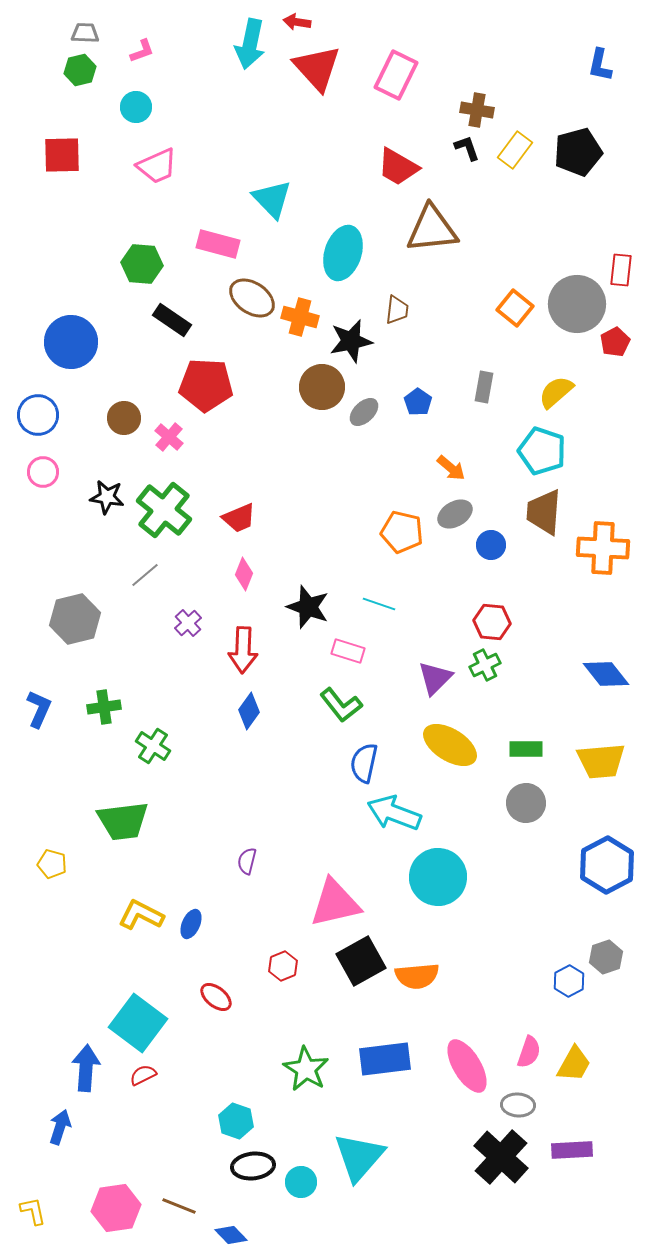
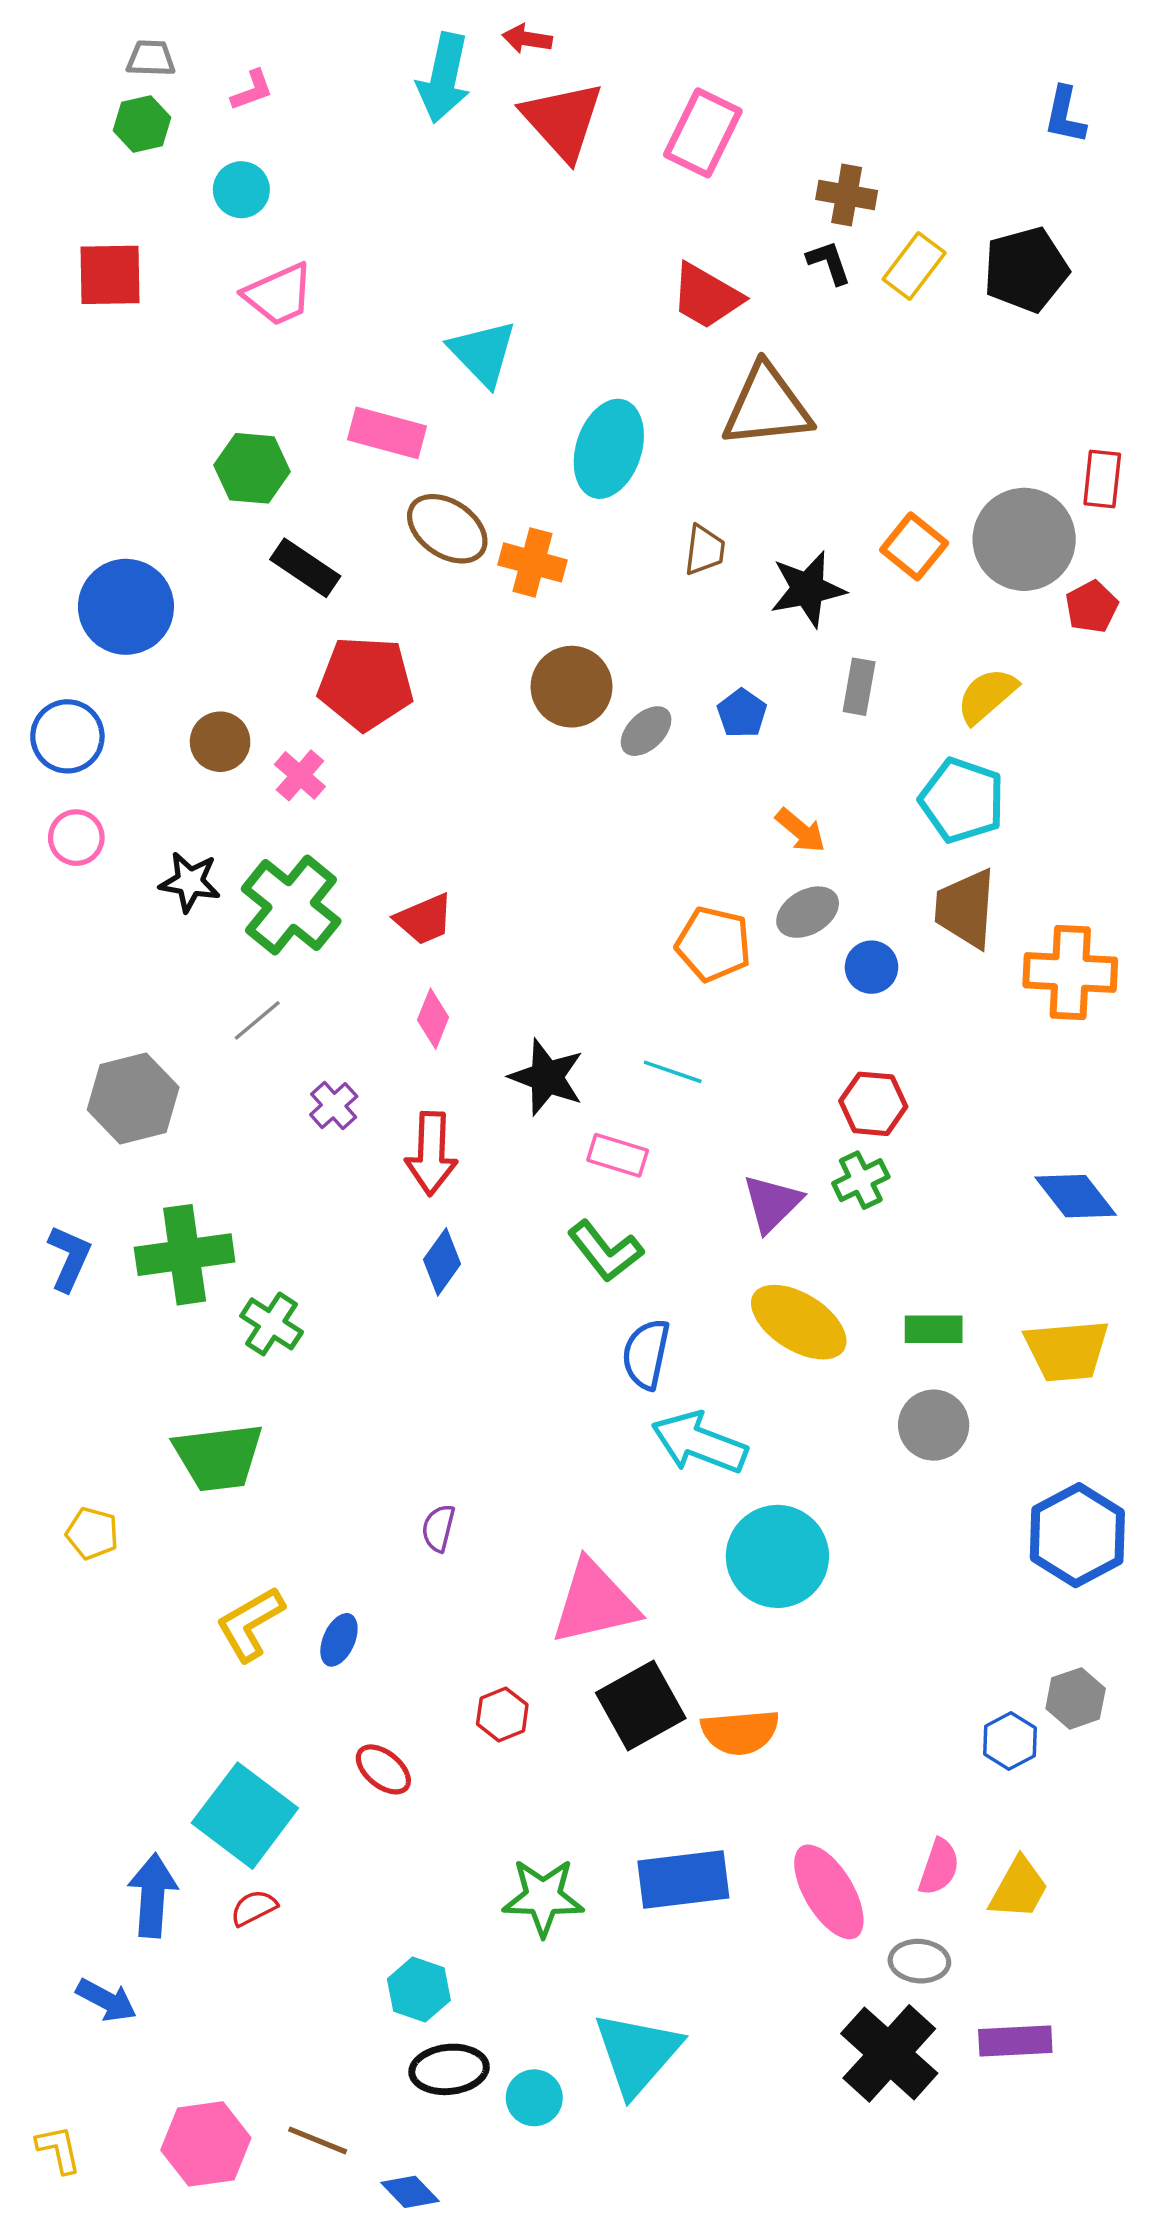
black star: (351, 341) -> (808, 589), moved
green cross: (104, 707) -> (185, 1255), size x1.6
yellow L-shape: (141, 915) -> (250, 1624), turned -57
green star: (306, 1069) -> (543, 1897), turned -30
blue arrow: (60, 1127) -> (106, 2000), turned 100

